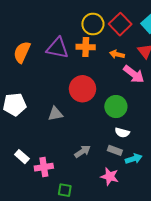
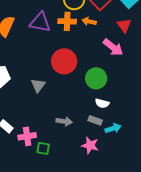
orange arrow: (117, 54) -> (89, 21), moved
gray triangle: (55, 114) -> (38, 85), turned -42
gray arrow: (82, 151) -> (64, 121), turned 42
green square: (65, 190) -> (43, 148), moved

